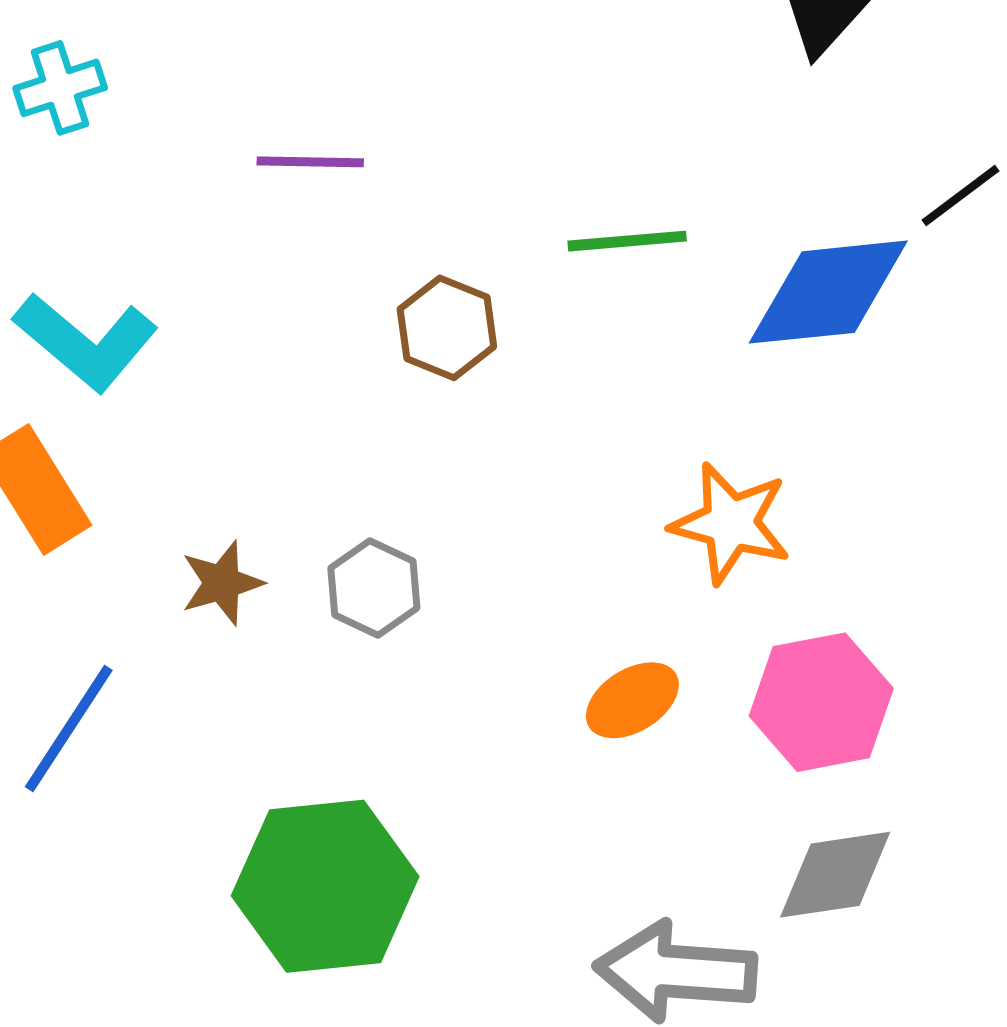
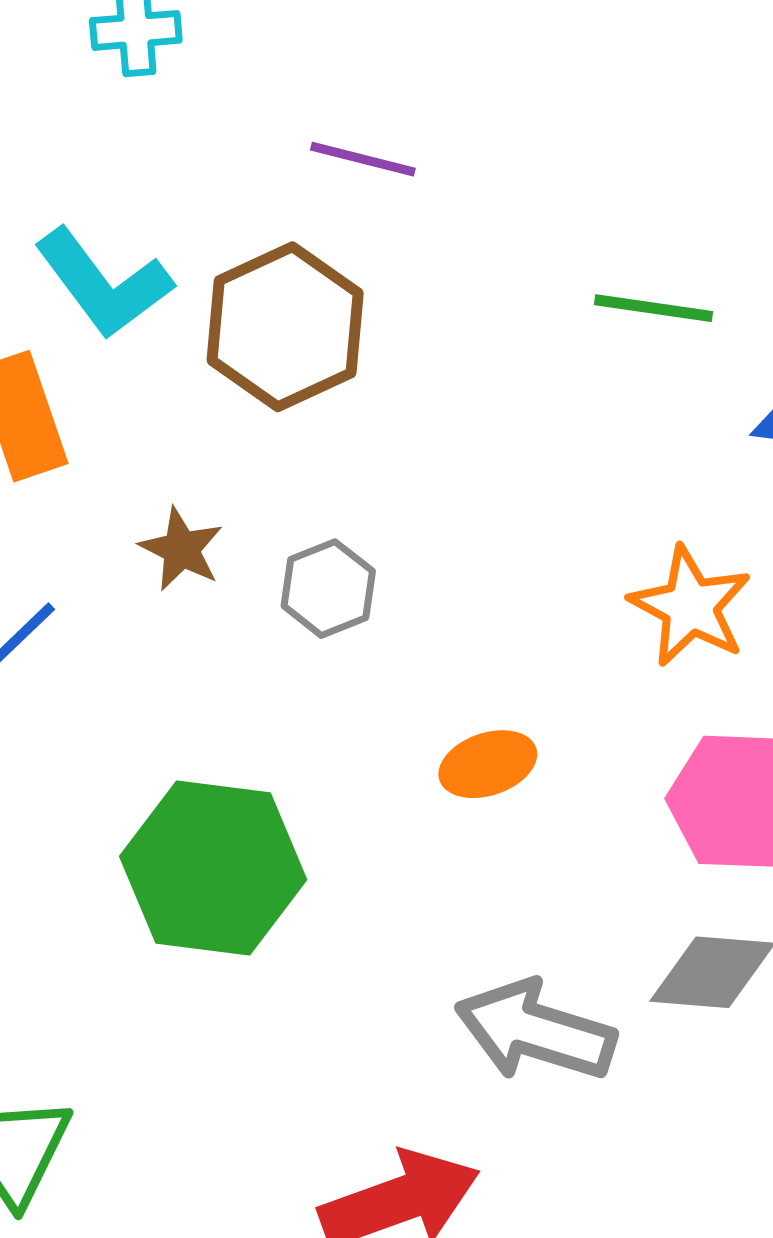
brown hexagon: (447, 328) -> (285, 327), moved, size x1.6
brown star: (222, 583) -> (181, 549), turned 30
orange ellipse: (632, 700) -> (488, 764), moved

